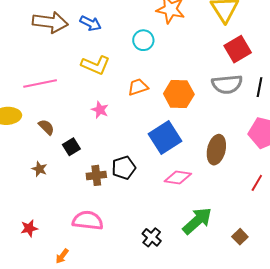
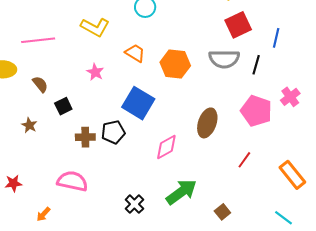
orange trapezoid: (138, 87) -> (135, 53), turned 45
blue square: (165, 138) -> (138, 103), moved, turned -32
pink diamond: (178, 177) -> (166, 147), turned -44

